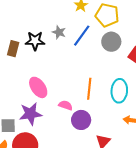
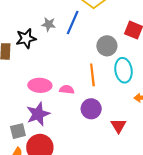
gray circle: (111, 42) -> (107, 46), moved
pink ellipse: (38, 87) -> (40, 85), turned -40
pink semicircle: (66, 105) -> (67, 90), moved

